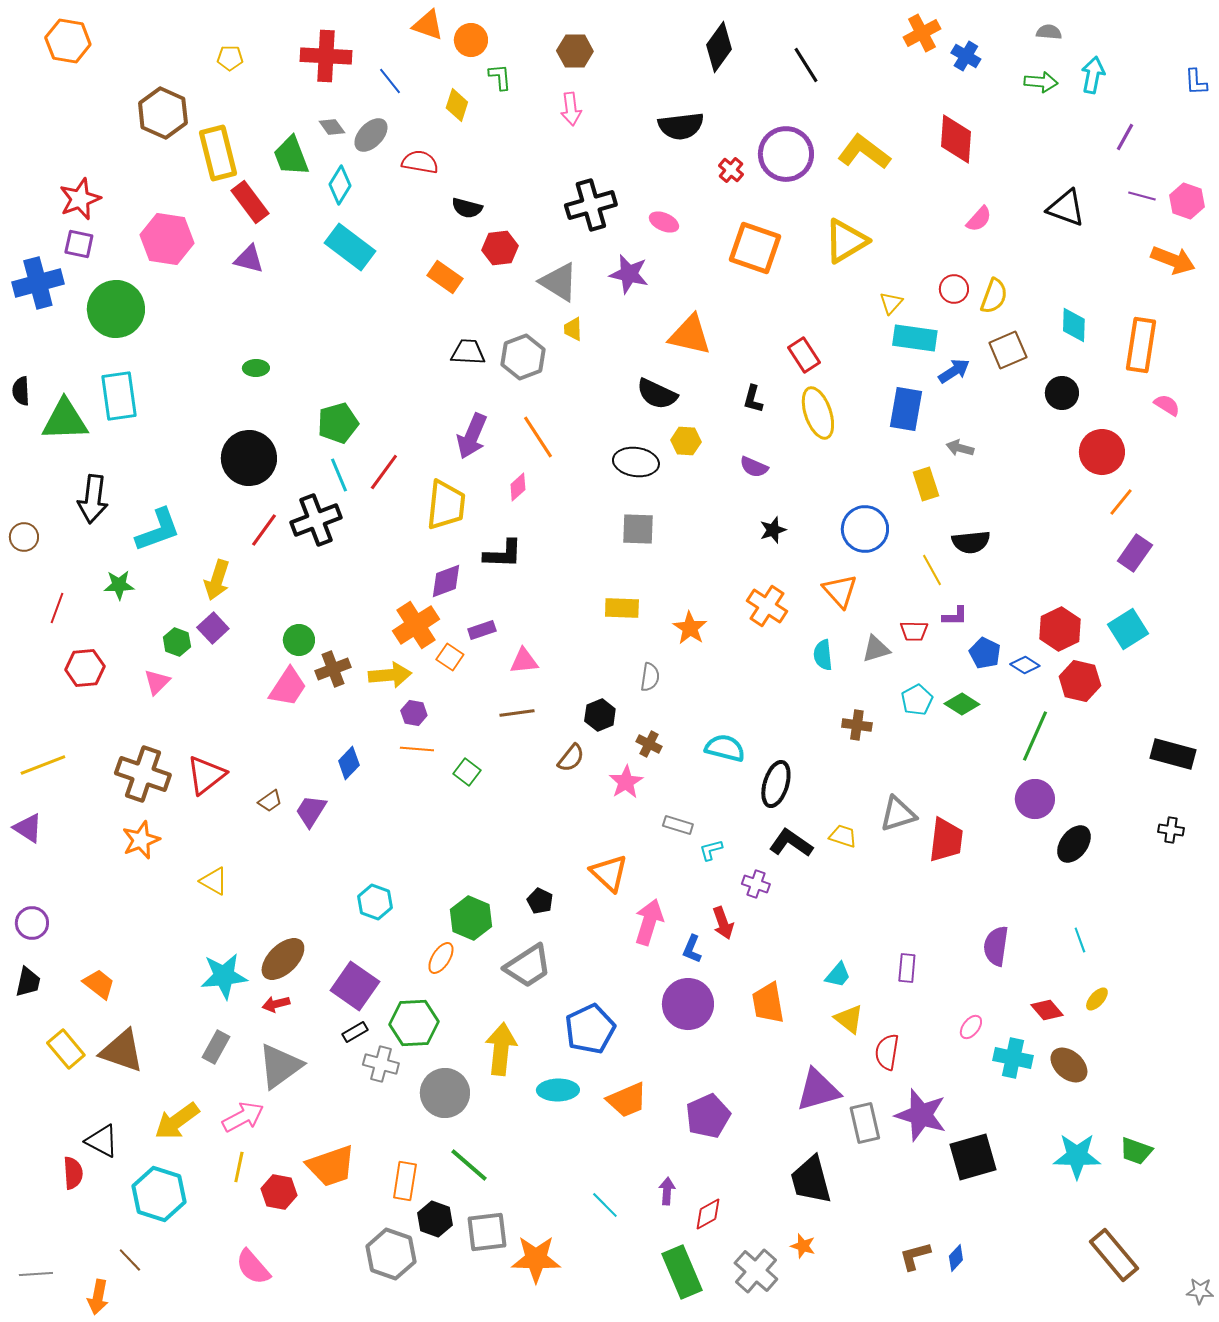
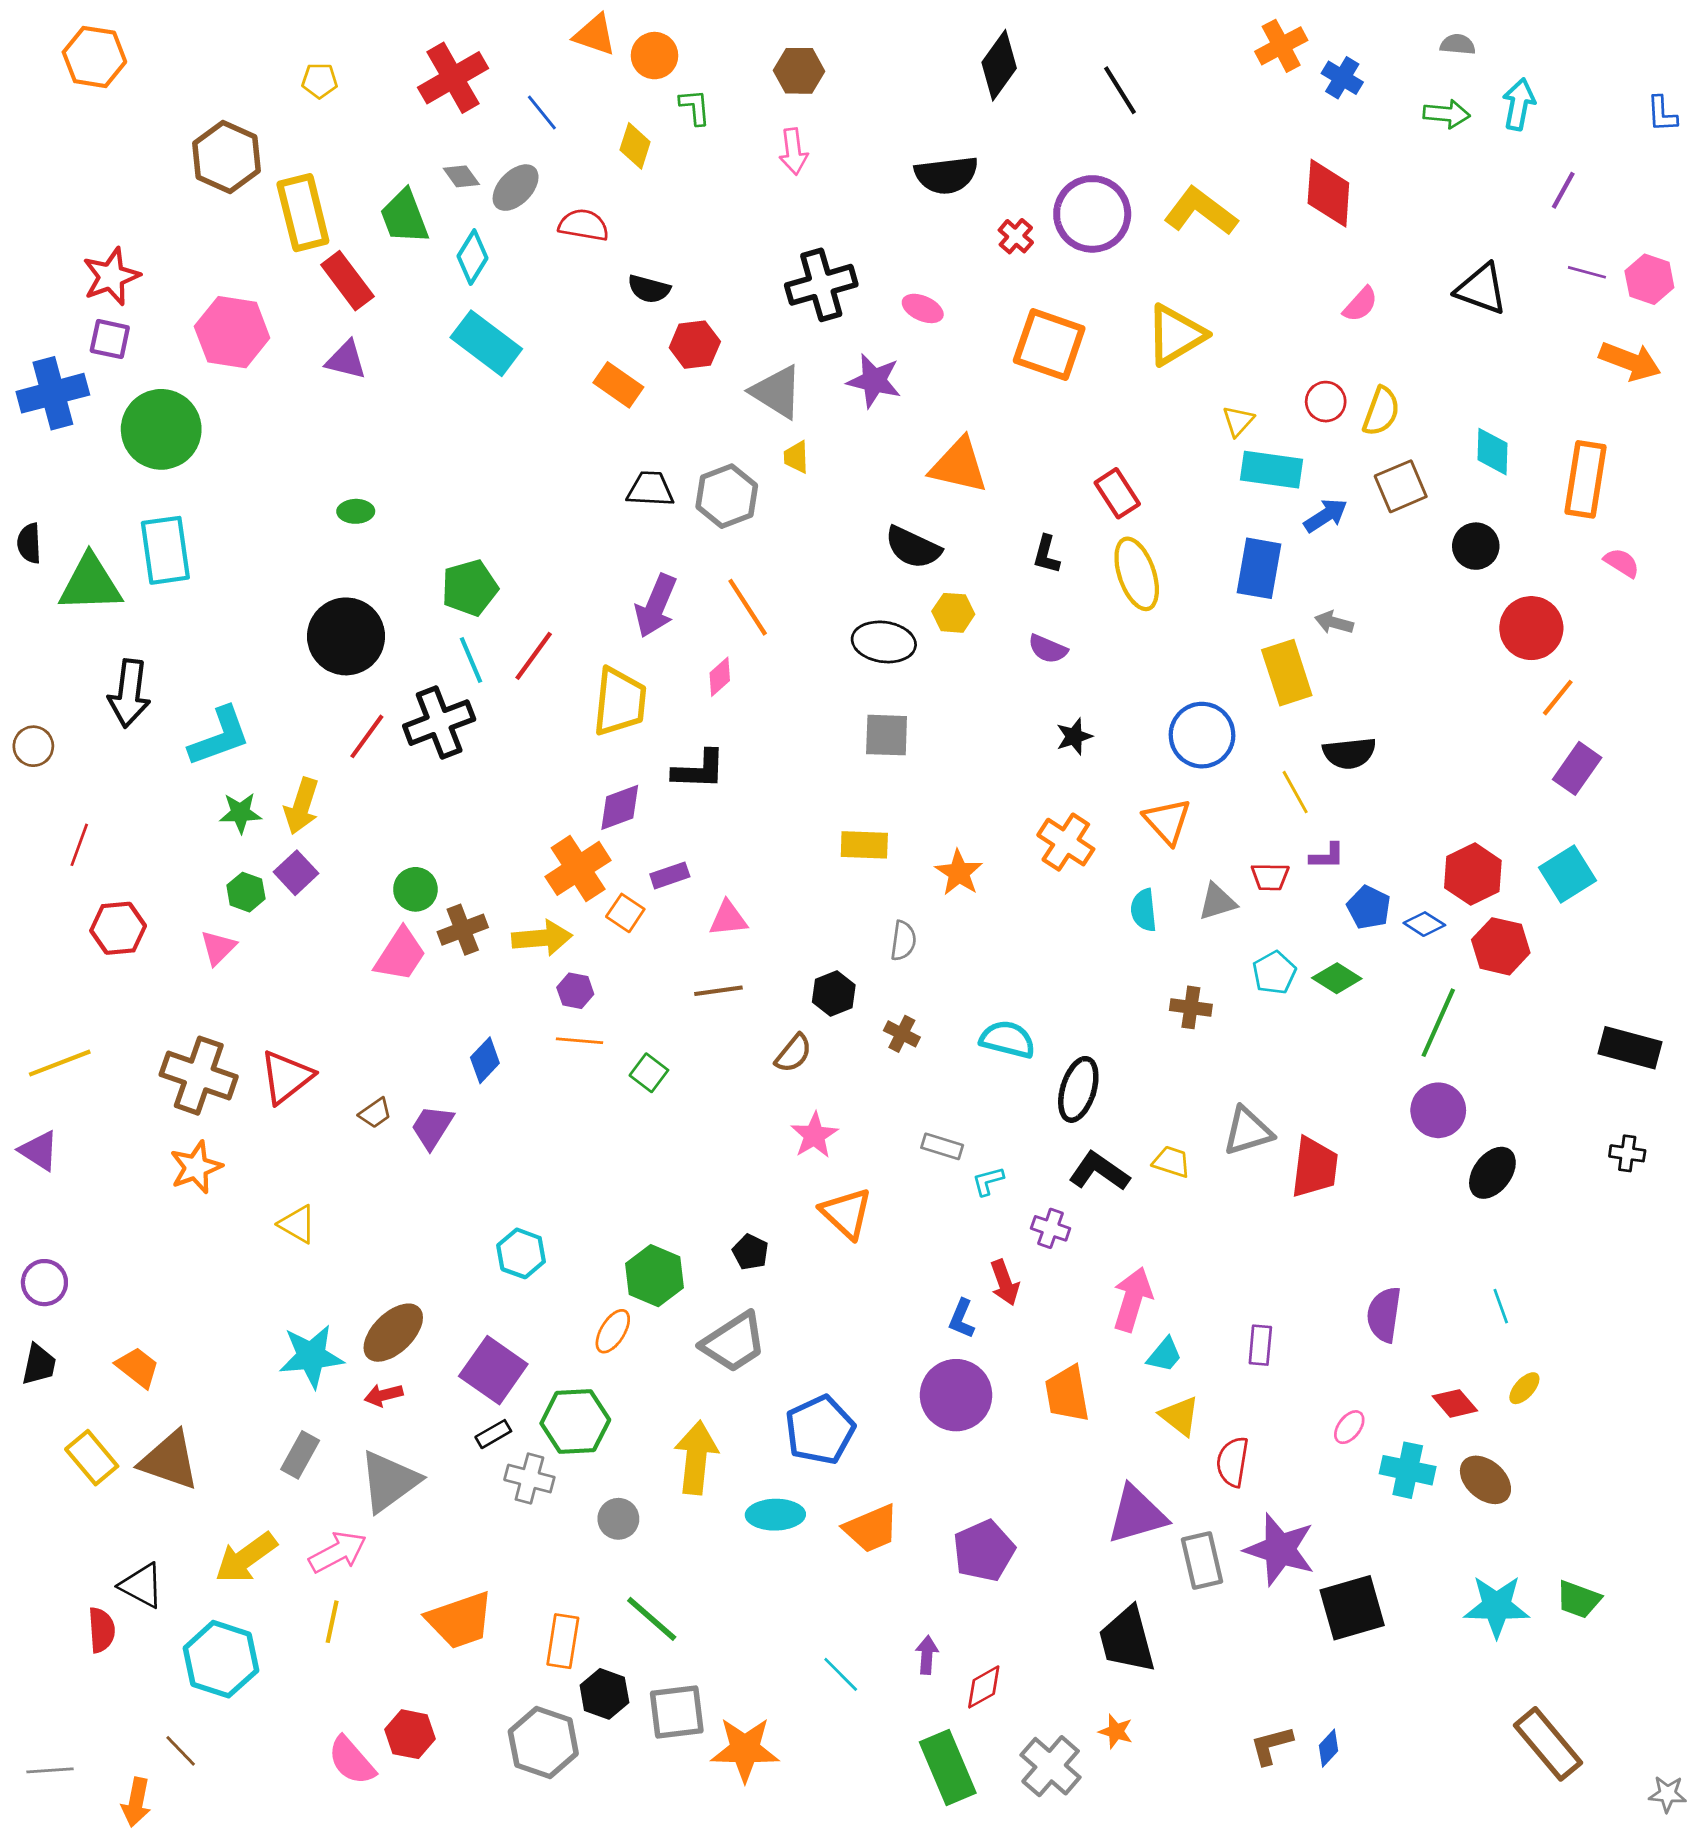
red cross: (326, 56) -> (453, 78), turned -33
yellow rectangle: (926, 484) -> (1287, 673), size x1.4
green star: (119, 585) -> (240, 813), moved
pink star: (626, 782) -> (814, 1135), moved
pink arrow: (649, 922) -> (1133, 1299), moved
gray circle: (445, 1093) -> (618, 1519), size x0.6
red hexagon: (279, 1192) -> (410, 1734), moved

